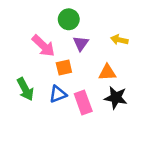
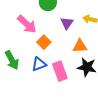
purple triangle: (81, 43) -> (67, 23), moved
orange square: (64, 68) -> (44, 42), turned -32

